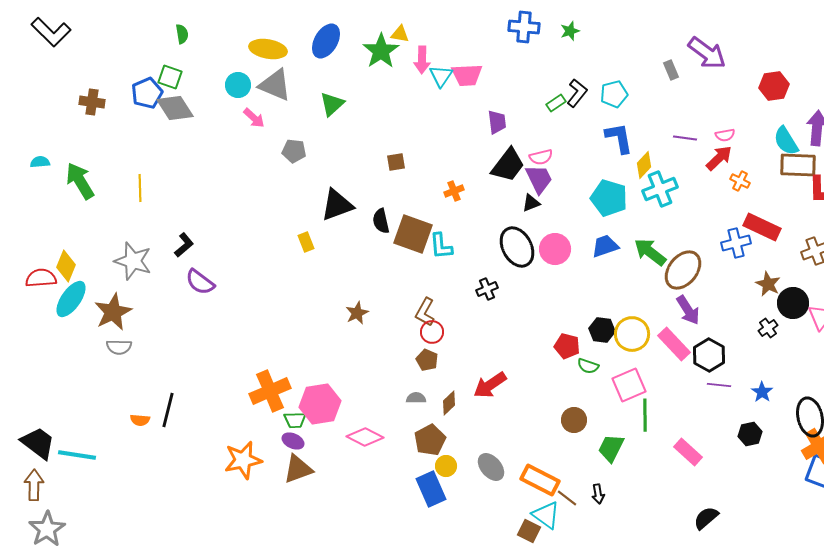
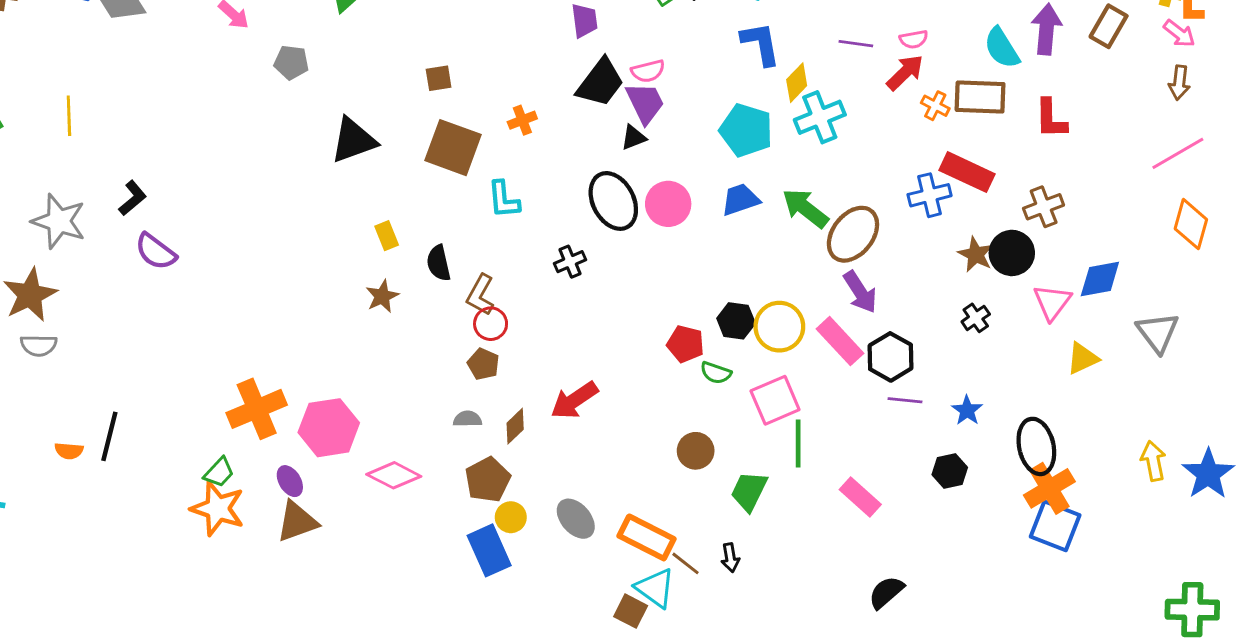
brown rectangle: (798, 165) -> (980, 97), moved
black semicircle: (381, 221) -> (439, 263), moved
brown square: (413, 234) -> (453, 148), moved
yellow rectangle: (306, 242) -> (387, 236), moved
black circle: (793, 303) -> (1012, 253), moved
green trapezoid: (295, 420) -> (219, 472), moved, turned -45
purple ellipse: (293, 441) -> (290, 481), turned 35
orange star: (243, 460) -> (218, 509), turned 30

